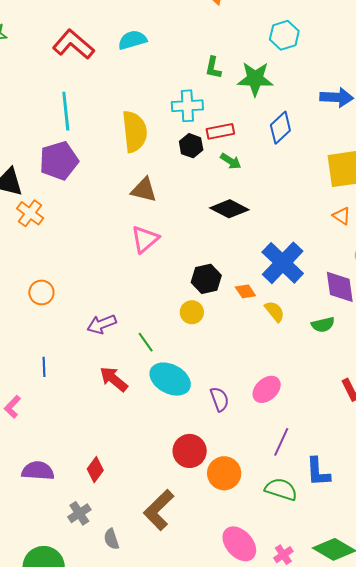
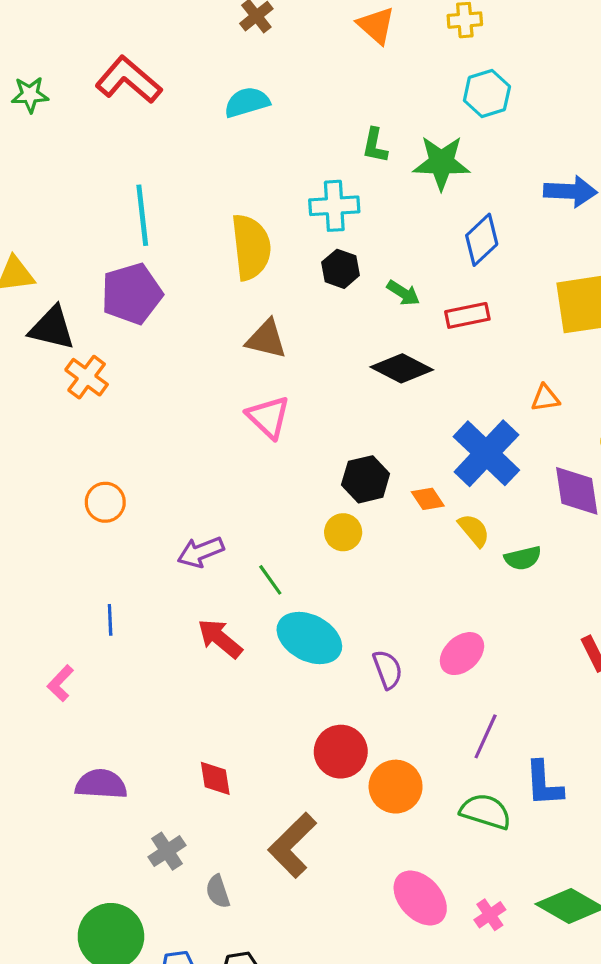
red L-shape: (73, 44) -> (128, 80), moved
red rectangle: (220, 131) -> (467, 315), moved
orange triangle: (342, 216) -> (545, 398), moved, turned -42
pink triangle: (145, 239) -> (268, 417), turned -36
green semicircle: (323, 325) -> (523, 558), moved
red diamond: (95, 470) -> (215, 778), moved, turned -45

